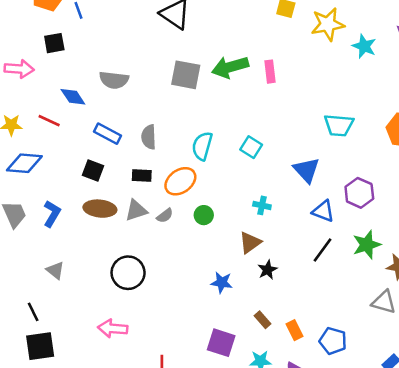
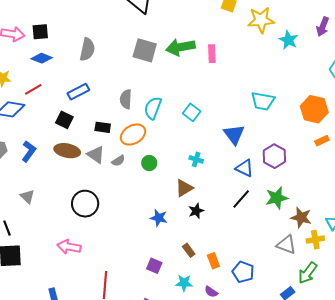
black square: (54, 43) -> (40, 32), moved
gray semicircle: (114, 80) -> (87, 49), turned -90
blue diamond: (73, 97) -> (42, 58), moved, turned -40
red line: (49, 121) -> (33, 89), moved, turned -60
blue rectangle: (107, 134) -> (78, 92), turned -60
gray semicircle: (149, 137) -> (126, 99), moved
gray triangle: (136, 210) -> (96, 155), turned 48
purple square: (221, 343) -> (154, 266), size x0.7

